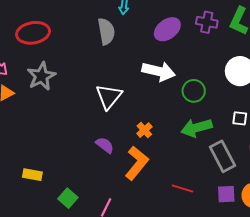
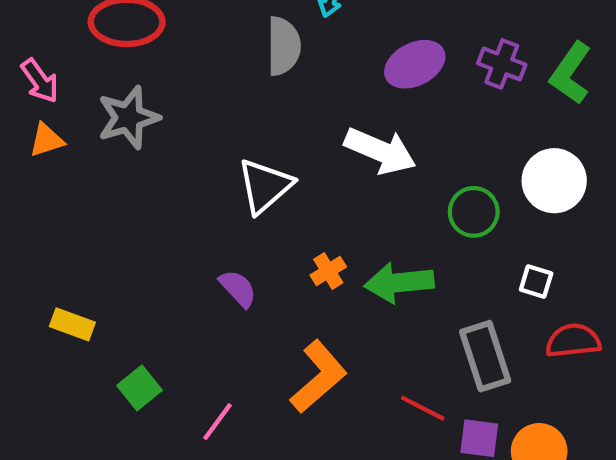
green circle: (194, 91) -> (474, 212), moved
green arrow: (196, 128) -> (399, 283), moved
orange L-shape: (137, 163) -> (318, 377), moved
red line: (183, 189) -> (423, 408), moved

